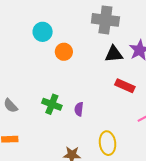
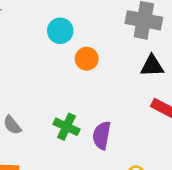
purple semicircle: (79, 109) -> (102, 135), size x1.5

